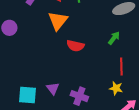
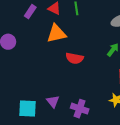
orange triangle: (58, 21) -> (56, 34), turned 40

